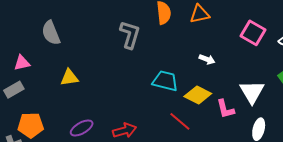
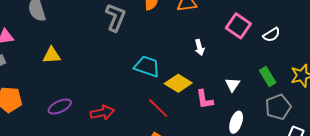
white arrow: (207, 59) -> (200, 47), moved, turned 49
white triangle: (252, 92) -> (232, 85), size x0.6

